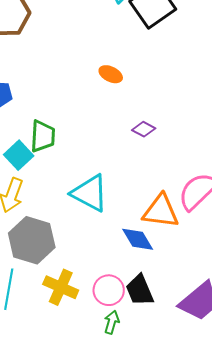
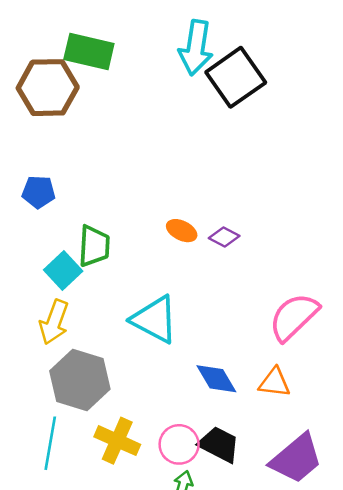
orange ellipse: (111, 74) -> (182, 231), moved
orange triangle: (161, 211) -> (274, 383), moved, size x0.7
black trapezoid: (140, 290) -> (219, 444), turned 140

